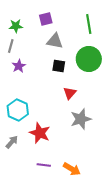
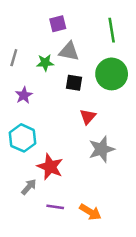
green star: (16, 26) -> (45, 63), moved
purple star: (19, 66) -> (24, 95), moved
gray arrow: (12, 142) -> (29, 187), moved

